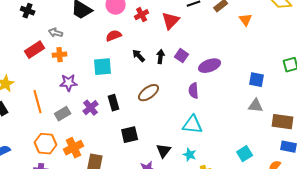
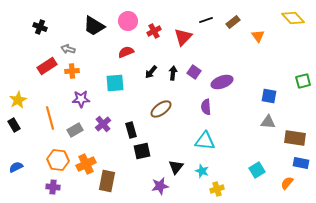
black arrow: (139, 56) -> (151, 72), turned -96
black rectangle: (114, 103) -> (131, 130), moved

